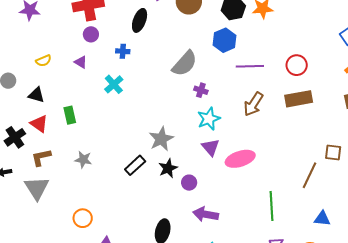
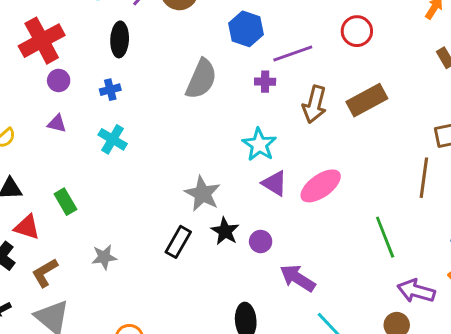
purple cross: (201, 90) -> (265, 82), moved
brown rectangle: (299, 99) -> (367, 100), moved
purple arrow: (206, 214) -> (298, 278), turned 40

